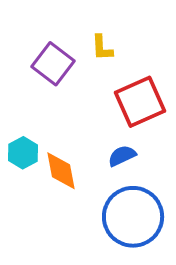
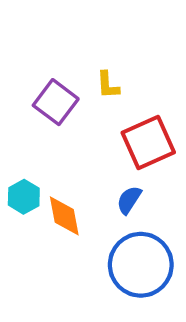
blue semicircle: (122, 156) -> (129, 200), turned -32

